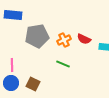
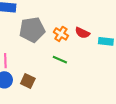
orange cross: (64, 40) -> (61, 34), turned -32

